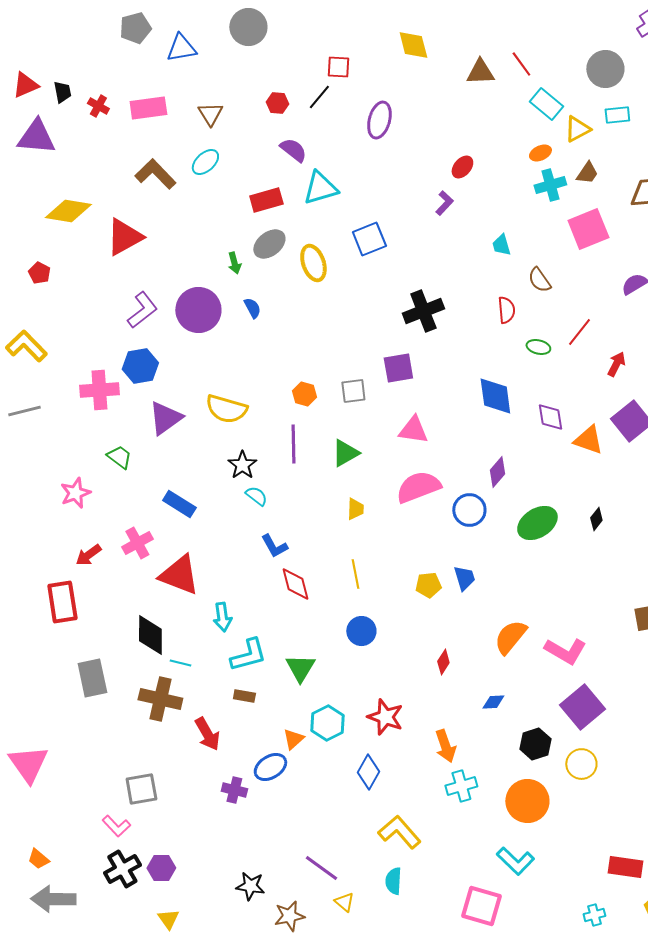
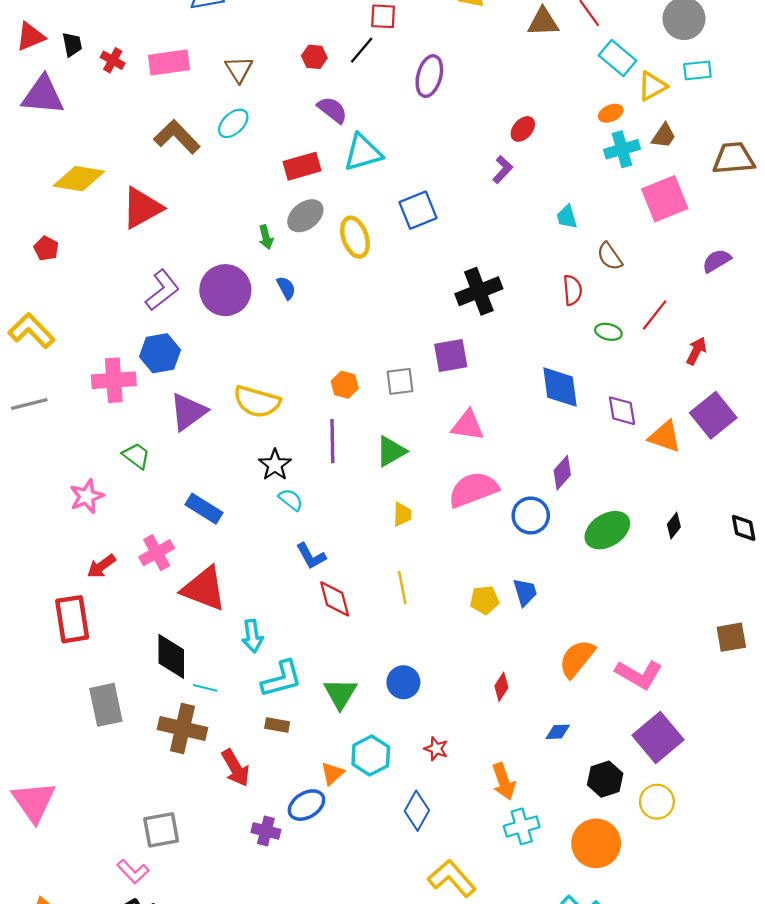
blue circle: (361, 631) -> (403, 682), moved
red star: (385, 717) -> (436, 749), size x0.6

